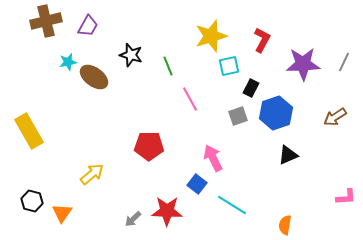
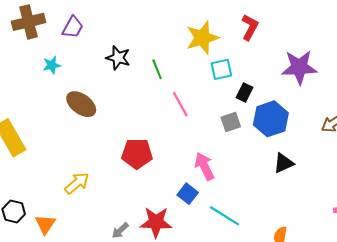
red L-shape: (262, 40) -> (250, 27), moved
brown ellipse: (94, 77) -> (81, 104), moved

